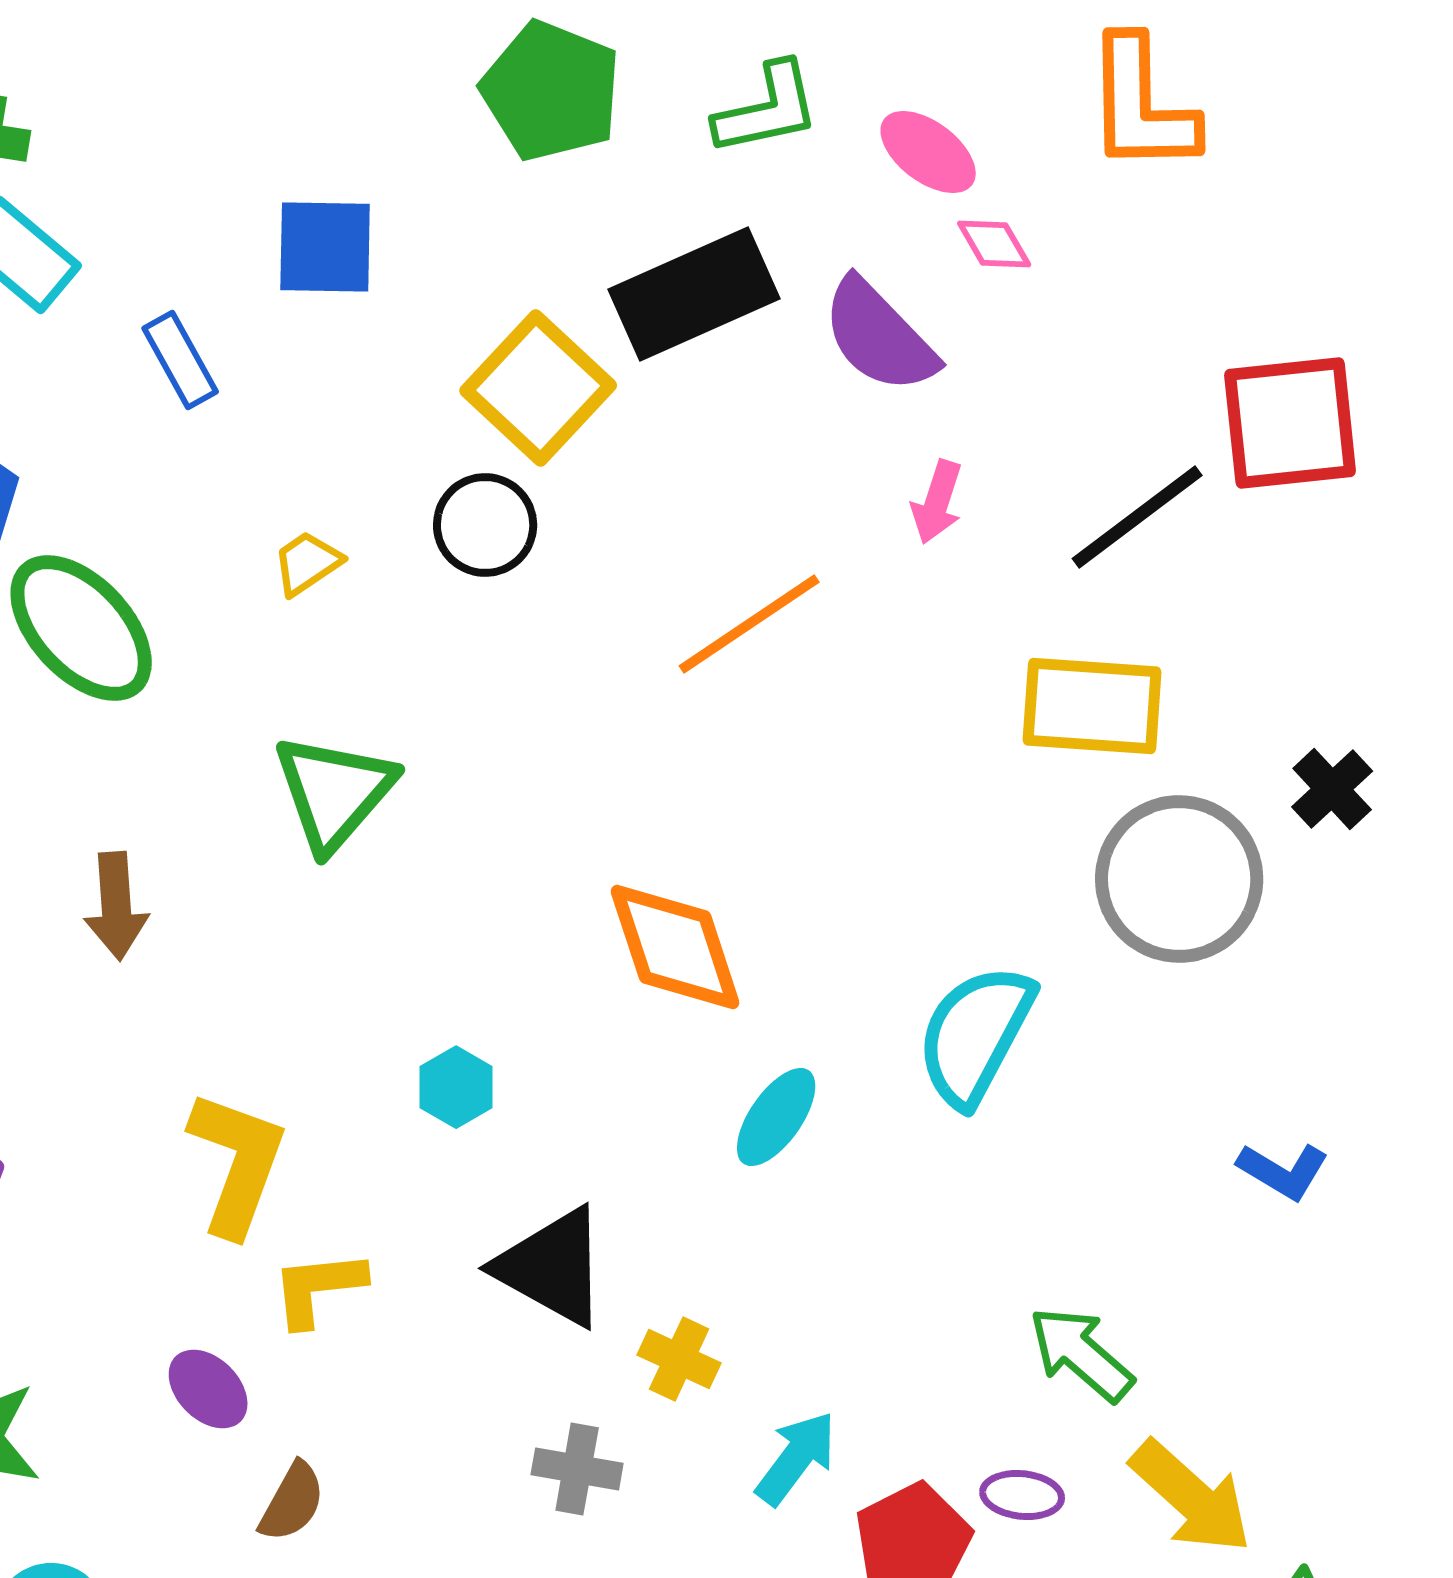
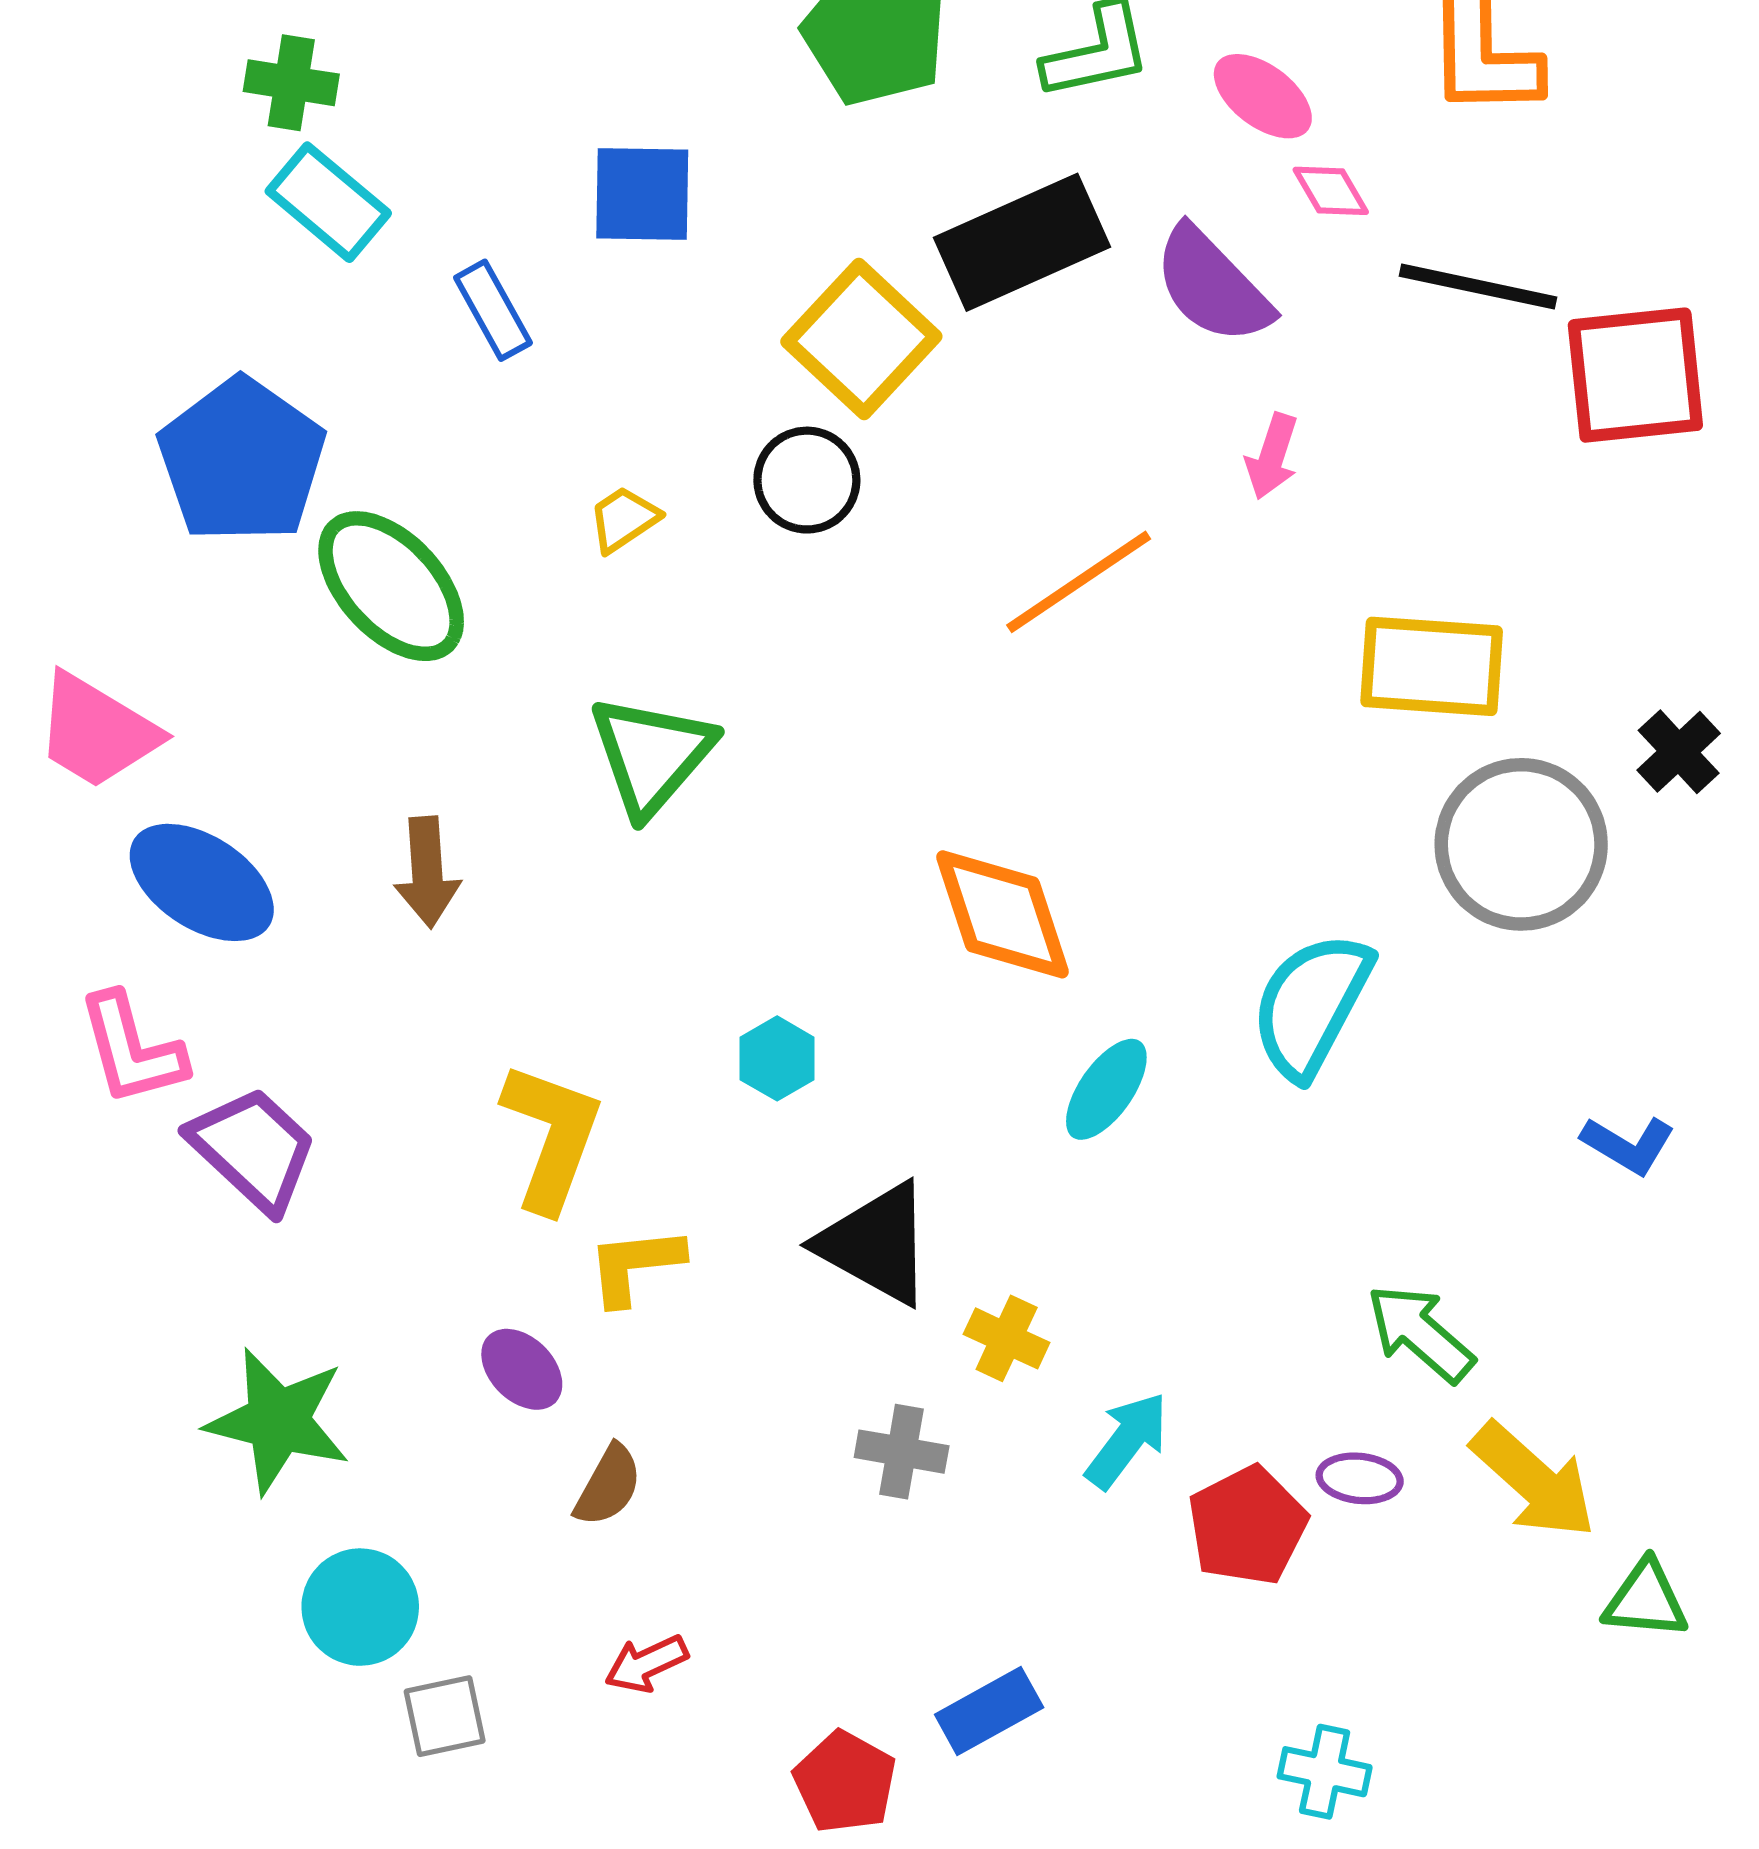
black line: (1137, 517) -> (1478, 287), moved, turned 49

